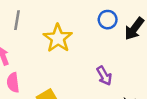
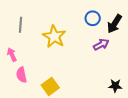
purple arrow: (104, 76) -> (101, 44), moved, turned -84

